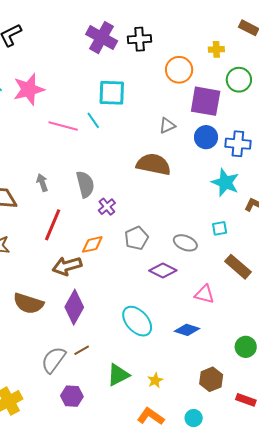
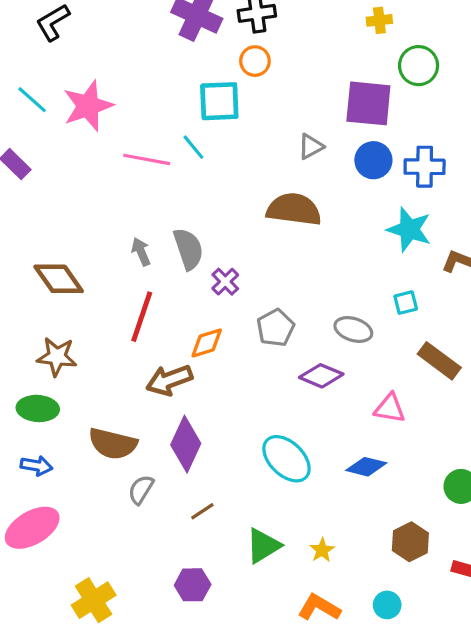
orange circle: (179, 70) -> (255, 61), moved, size x0.7
gray arrow: (42, 183) -> (141, 252), moved
gray semicircle: (53, 360) -> (141, 490), moved, size x0.7

